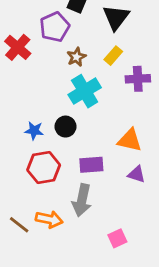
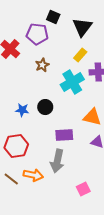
purple pentagon: (55, 27) -> (37, 34), turned 30
brown star: (76, 57) -> (42, 65), moved
cyan cross: (85, 91) -> (72, 82), moved
red hexagon: (44, 167) -> (16, 146), moved

